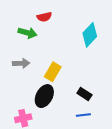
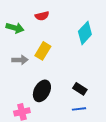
green arrow: (27, 33) -> (15, 28), moved
yellow rectangle: (53, 72) -> (43, 51), moved

